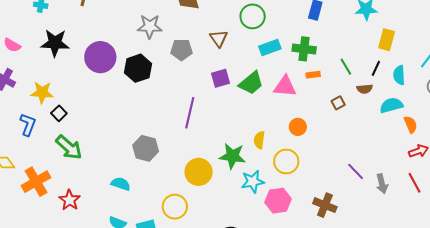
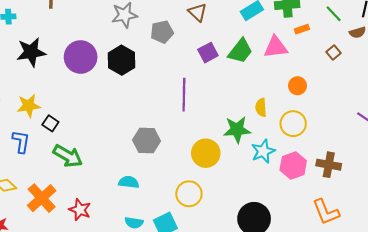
brown cross: (325, 205) -> (329, 165), moved

